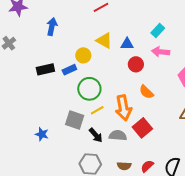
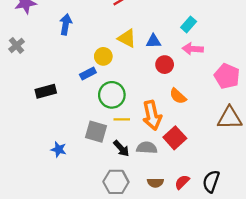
black rectangle: (45, 69) -> (46, 91), moved
yellow line: (97, 110) -> (122, 119), turned 32

